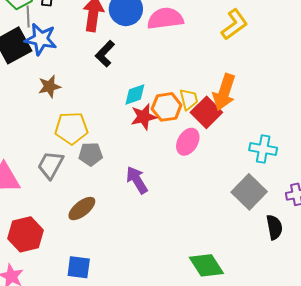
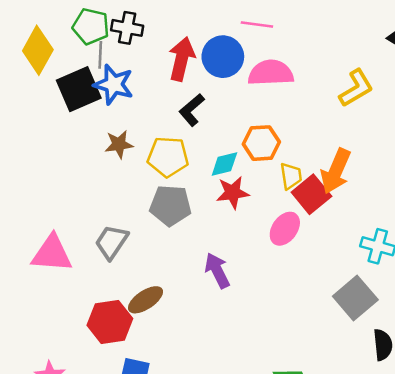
orange hexagon: (167, 107) -> (261, 143), moved
yellow pentagon: (71, 128) -> (168, 157), moved
gray pentagon: (91, 154) -> (171, 205), moved, size x1.4
red hexagon: (25, 234) -> (110, 322), moved

